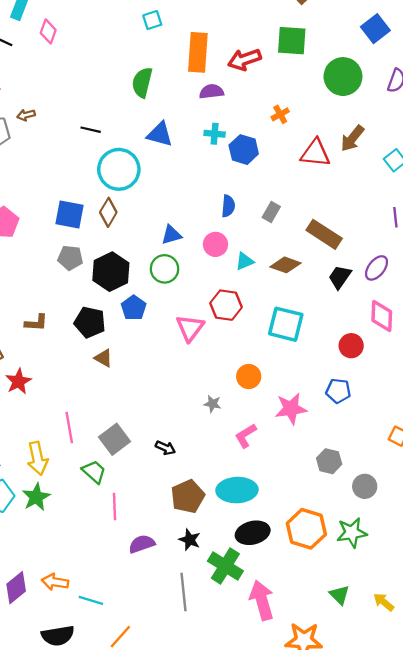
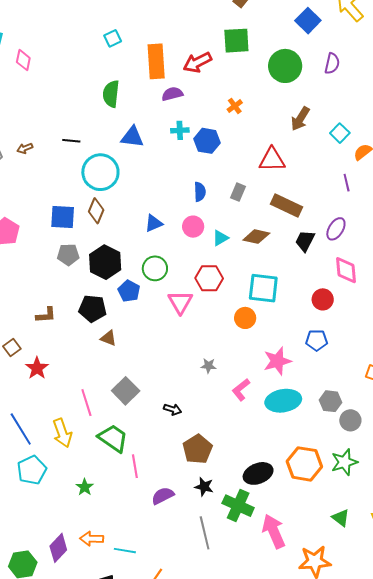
brown arrow: (26, 115) -> (25, 148), moved
red triangle: (315, 153) -> (272, 160), moved
green circle: (165, 269) -> (155, 268), moved
orange circle: (249, 377) -> (245, 318), moved
gray square: (114, 439) -> (126, 391), moved
gray hexagon: (329, 461) -> (330, 401), moved
green trapezoid: (94, 472) -> (113, 438), size x1.4
cyan ellipse: (237, 490) -> (283, 401), moved
green star: (36, 497) -> (85, 487), moved, size x0.7

